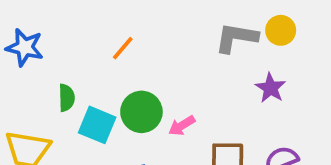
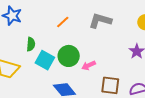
gray L-shape: (236, 38) -> (100, 21), moved

